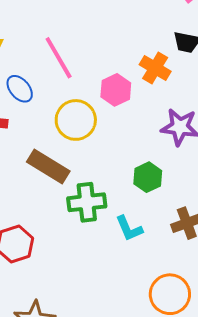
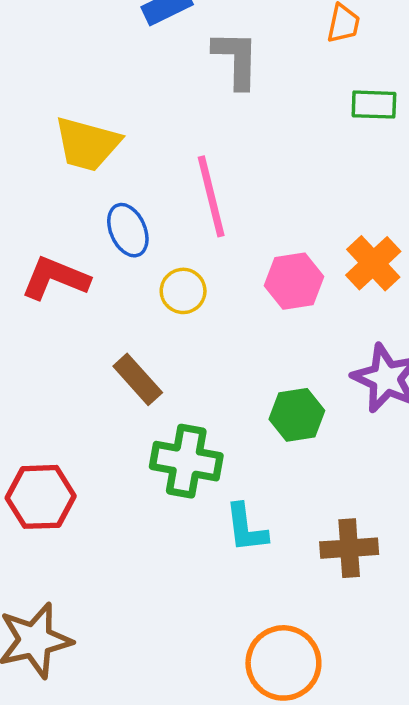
yellow circle: (76, 120) -> (183, 291), moved, size x0.6
brown rectangle: (48, 166) -> (138, 379), size x0.7
green hexagon: (148, 177) -> (297, 415), moved

